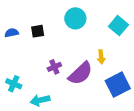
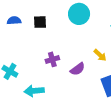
yellow arrow: (101, 57) -> (100, 55), turned -48
purple semicircle: (80, 73) -> (78, 69), size x0.6

